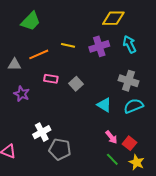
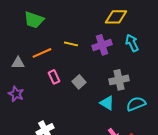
green trapezoid: (31, 21) -> (34, 20), turned 65
pink rectangle: (51, 79) -> (54, 77), turned 56
gray cross: (128, 81) -> (119, 80), moved, turned -30
purple star: (22, 94) -> (16, 94), moved

